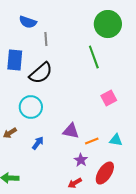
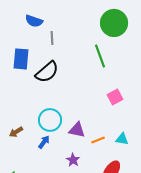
cyan circle: (31, 107) -> (50, 120), moved
purple star: (81, 160) -> (73, 160), moved

